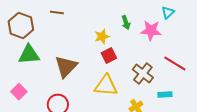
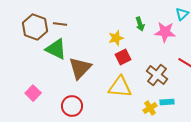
brown line: (57, 13) -> (60, 24), moved
green triangle: (29, 55) -> (56, 49), moved, turned 30
cyan rectangle: (165, 95) -> (167, 102), moved

